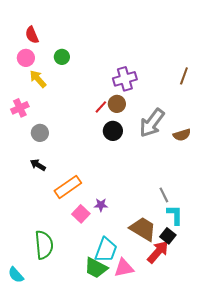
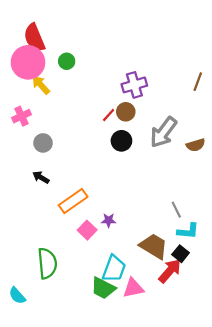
red semicircle: (32, 35) -> (34, 38), size x1.5
pink circle: (26, 58) -> (28, 62), size x1.8
cyan L-shape: (175, 215) -> (188, 231), turned 95

